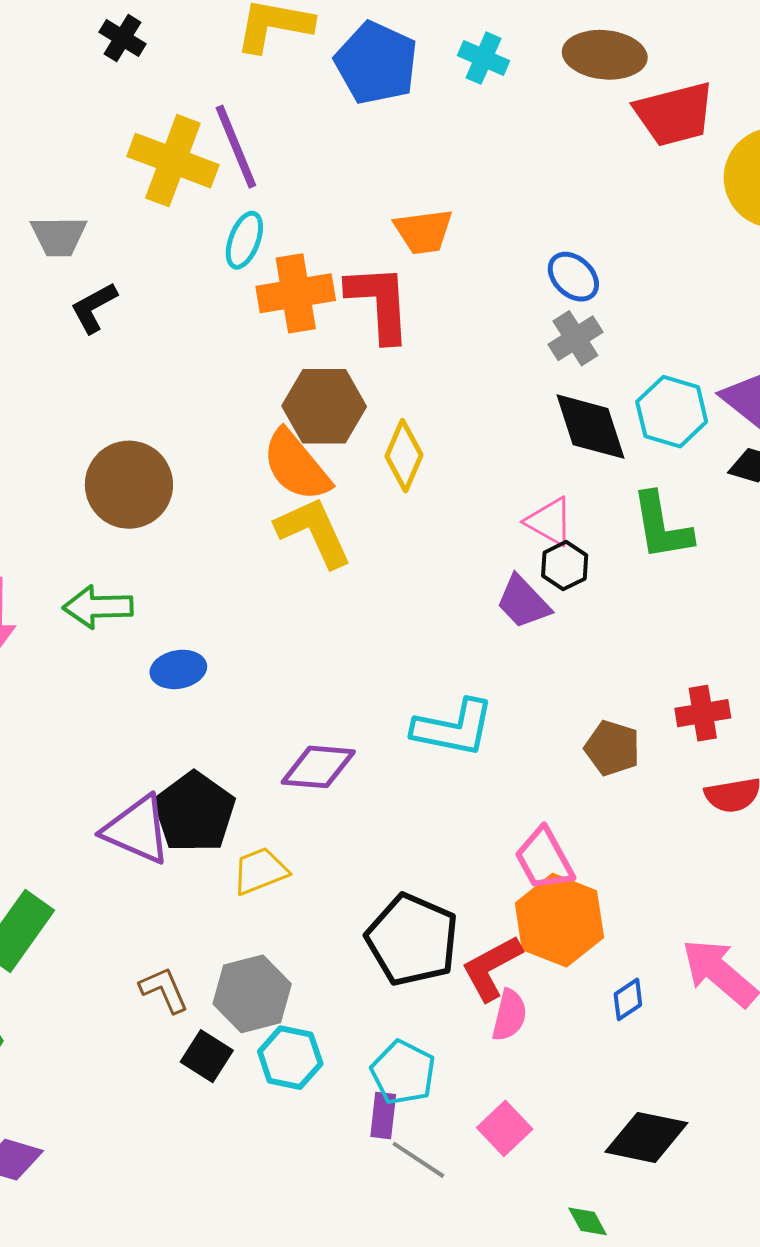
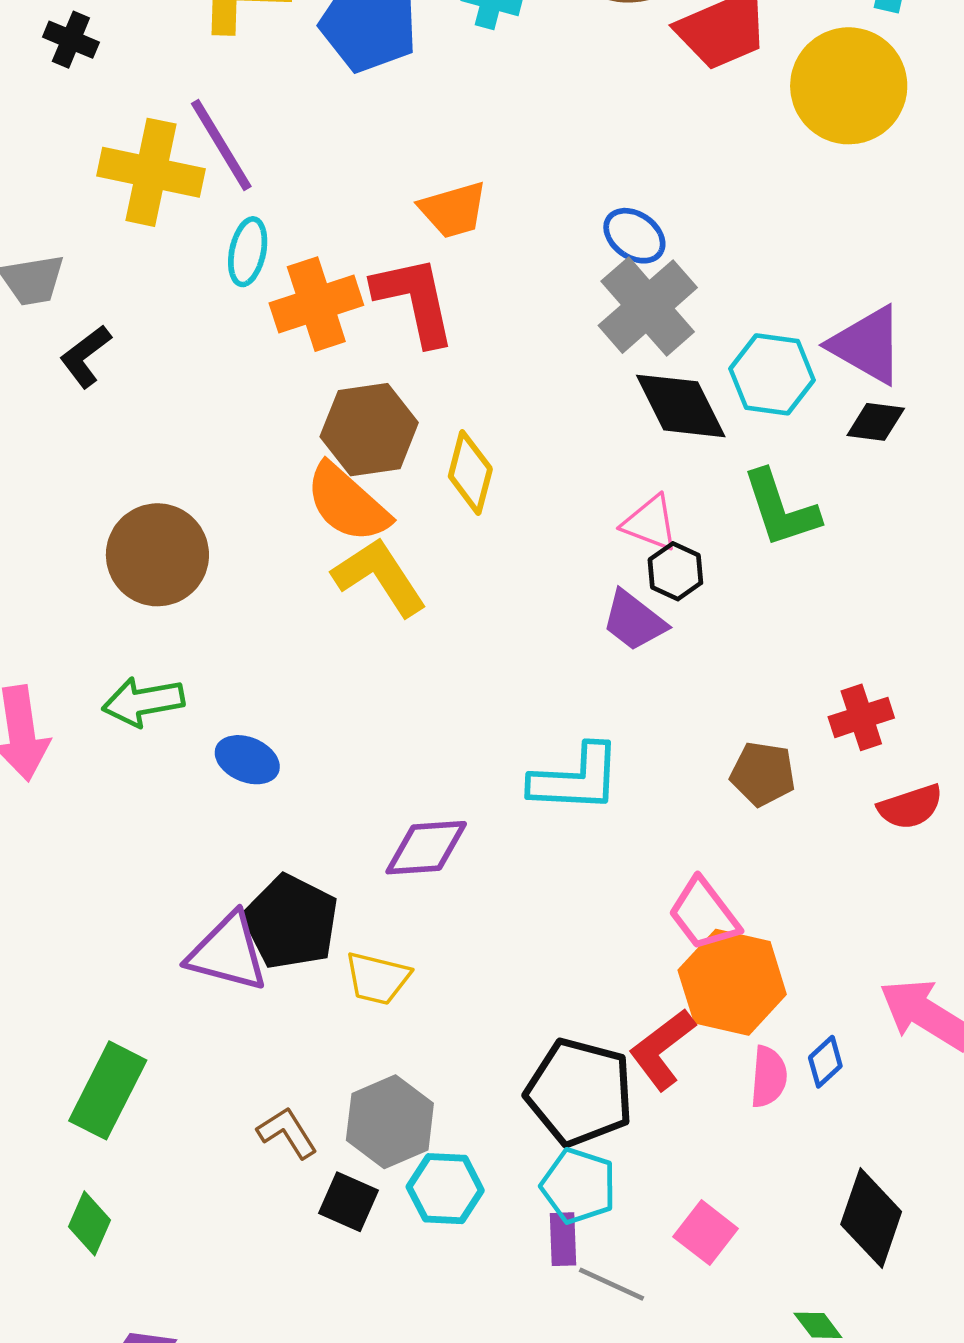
gray cross: (575, 338) -> (648, 307), size x1.6
blue ellipse: (178, 669) -> (247, 760), turned 42
yellow trapezoid: (260, 871) -> (377, 978), turned -136
black pentagon: (412, 940) -> (580, 1092), moved
pink semicircle: (509, 1015) -> (769, 1077), moved
black diamond: (646, 1137) -> (871, 1218), turned -74

